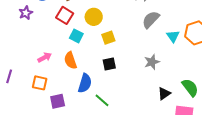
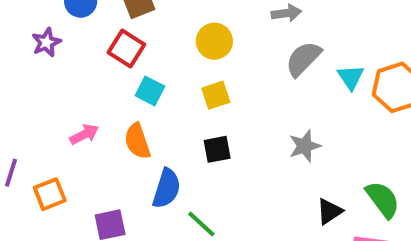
yellow circle: (94, 17) -> (214, 41), moved
cyan triangle: (173, 36) -> (351, 77), moved
orange square: (40, 83) -> (50, 194), moved, turned -35

